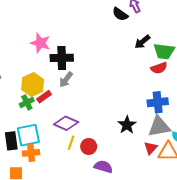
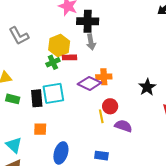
gray arrow: (66, 80) -> (91, 42), turned -49
red rectangle: (44, 97) -> (70, 57), turned 32
yellow line: (71, 143) -> (101, 116), moved, turned -32
orange cross: (31, 153) -> (104, 77), moved

